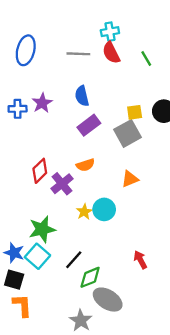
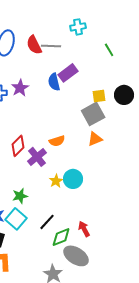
red semicircle: (111, 53) -> (34, 45), moved
purple rectangle: (89, 125) -> (68, 73), moved
orange triangle: (130, 179) -> (95, 139), moved
green star: (42, 229) -> (20, 196), size x0.7
red arrow: (140, 260) -> (84, 229), moved

